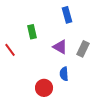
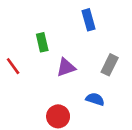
purple triangle: (60, 47) -> (66, 67), moved, turned -49
blue semicircle: (64, 74) -> (95, 99), moved, turned 112

